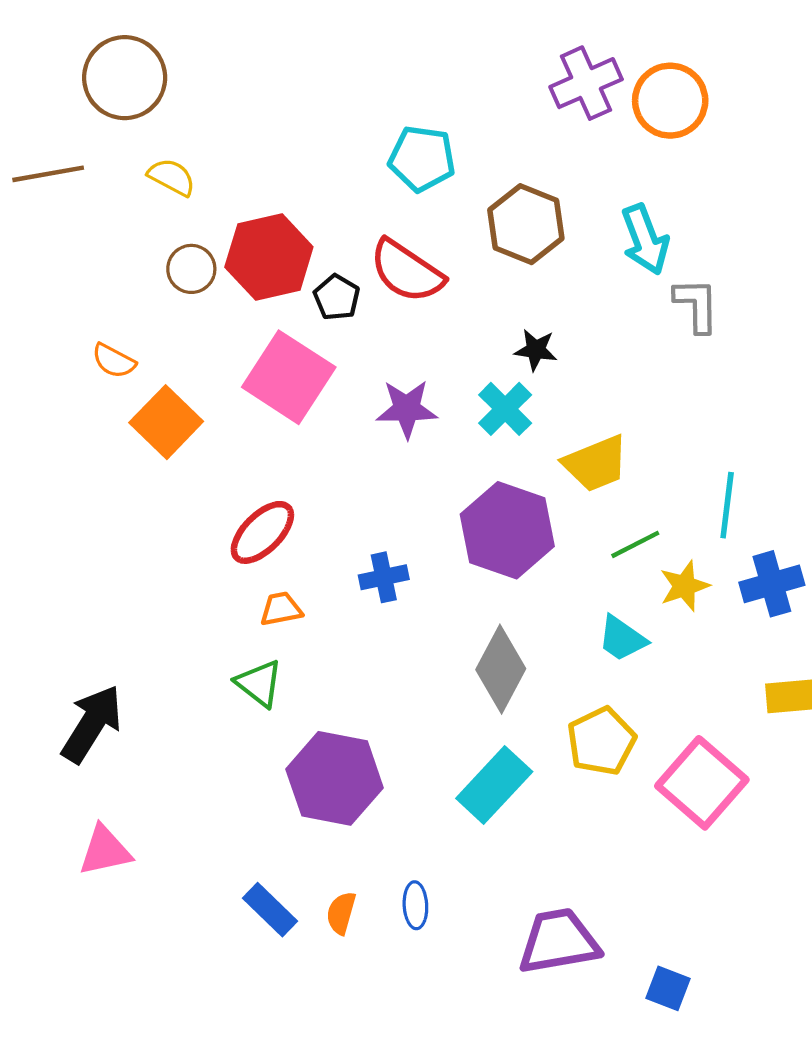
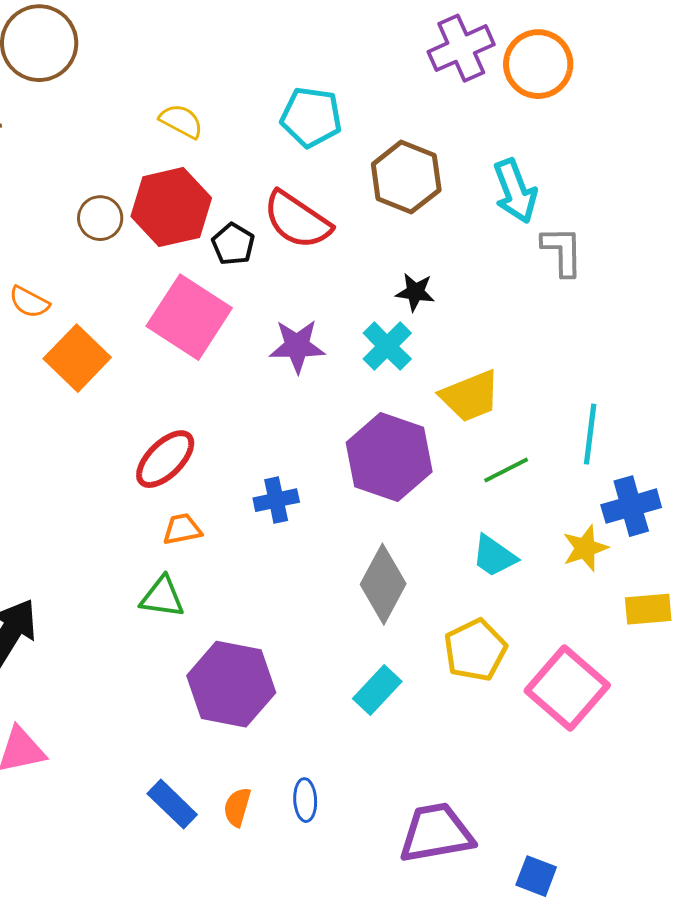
yellow semicircle: (172, 177) -> (181, 121), moved
yellow star: (684, 586) -> (585, 548), moved
green triangle: (259, 683) -> (162, 597), turned -30
cyan rectangle: (494, 785) -> (377, 690), size x0.7

